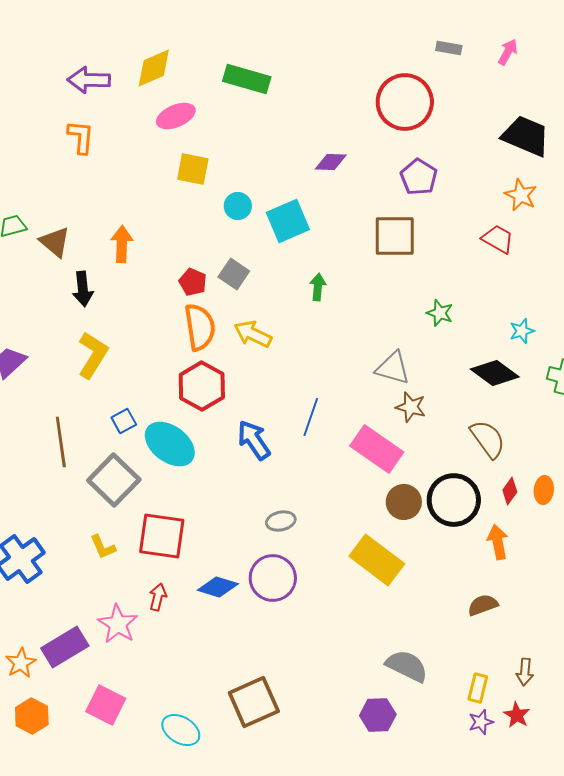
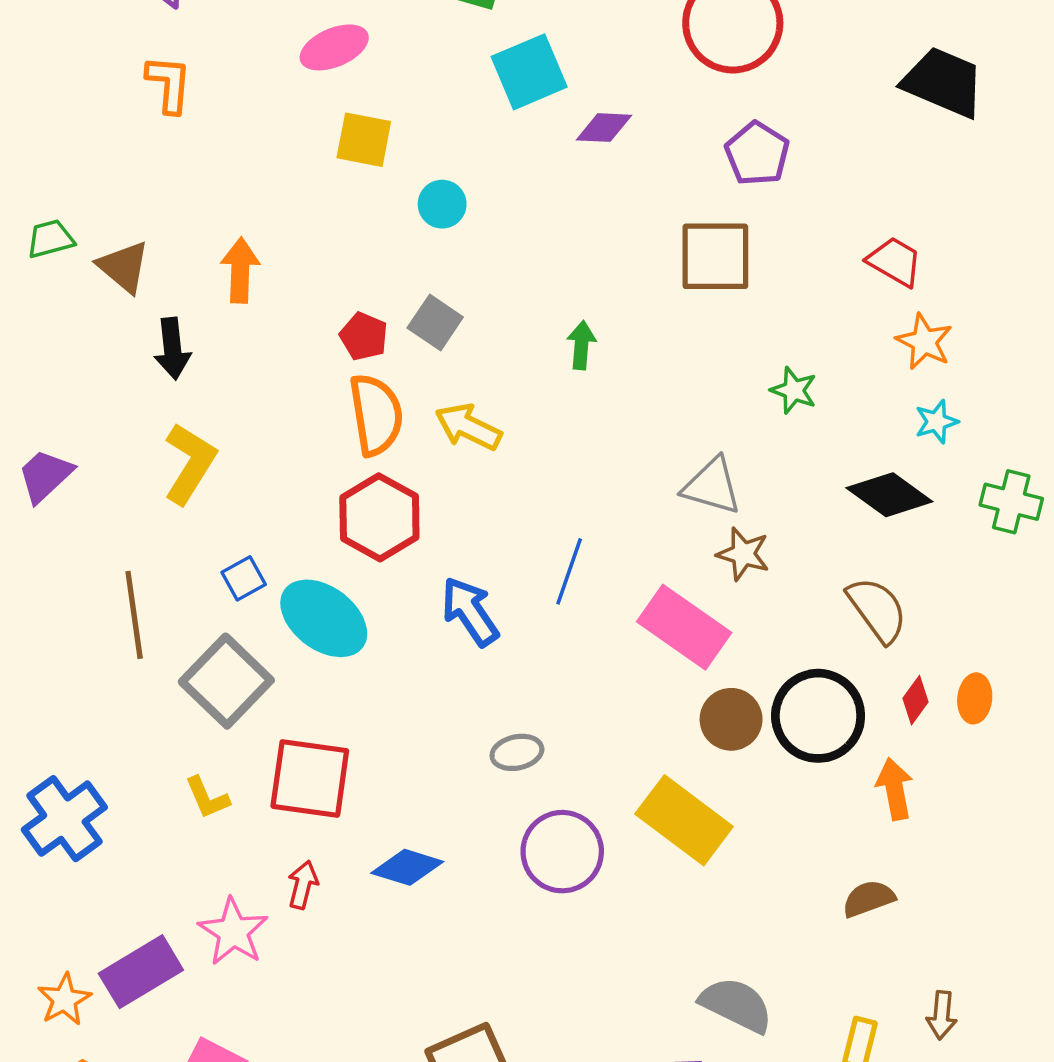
orange star: (521, 195) -> (924, 342), moved
cyan square: (288, 221) -> (529, 72), moved
purple circle: (273, 578) -> (562, 852), moved

